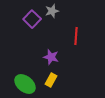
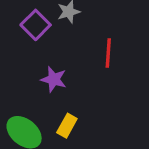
purple star: (51, 57) -> (54, 79), moved

